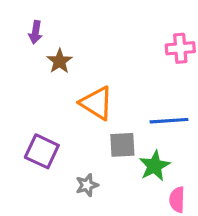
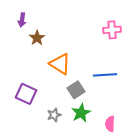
gray square: (122, 145) -> (76, 90), turned -30
green star: (155, 166) -> (81, 113), moved

